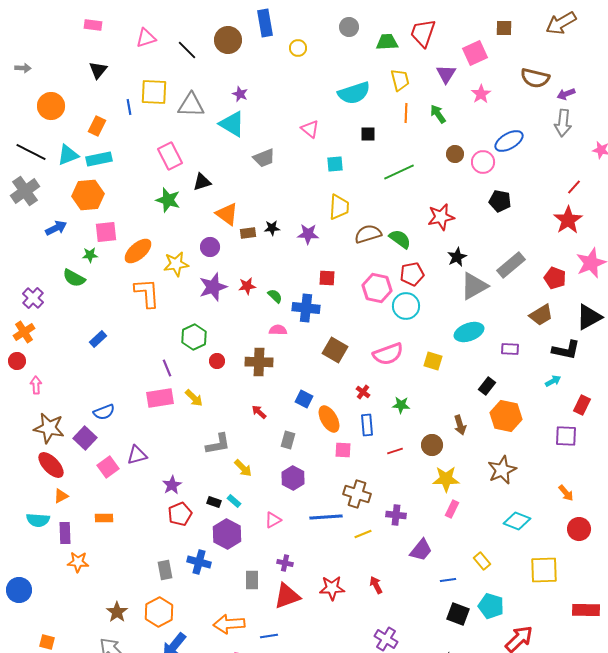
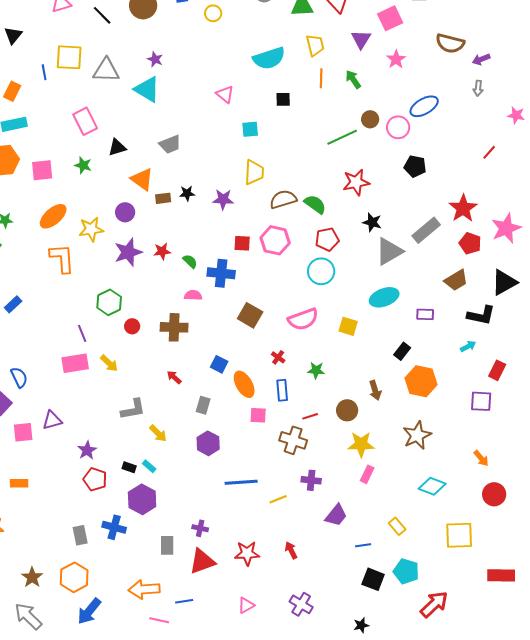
gray arrow: (563, 123) -> (478, 88), size x0.6
gray trapezoid: (264, 158) -> (170, 144), moved
green line: (399, 172) -> (342, 137), moved
green star: (168, 200) -> (83, 165), size x0.7
red star: (568, 220) -> (463, 208), moved
pink square: (106, 232) -> (42, 170), moved
black star: (457, 257) -> (372, 222), turned -30
pink hexagon: (377, 288) -> (275, 240), moved
blue semicircle: (104, 412) -> (19, 377), turned -95
pink square: (108, 467) -> (23, 432), turned 30
brown cross: (357, 494) -> (293, 440), moved
red pentagon: (180, 514) -> (95, 479), turned -30
pink triangle: (273, 520) -> (246, 605), moved

